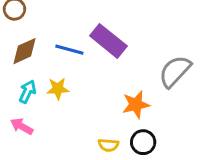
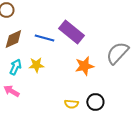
orange star: (136, 105) -> (84, 66), moved

